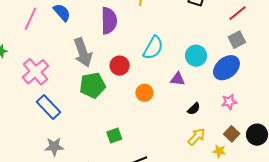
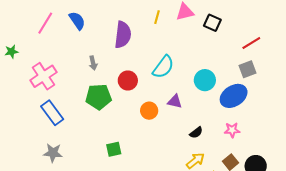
gray arrow: (83, 52) -> (93, 63), size x0.5
purple triangle: (178, 79) -> (175, 101), moved

